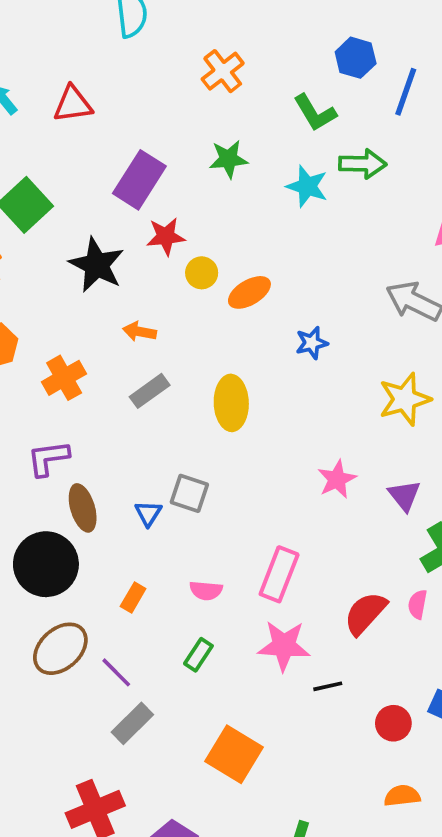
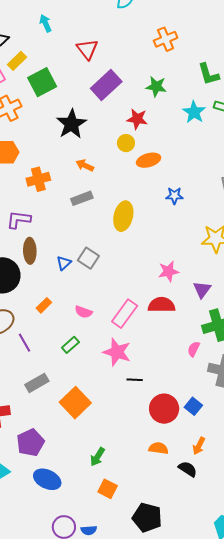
red triangle: (73, 104) -> (87, 49), moved, turned 45
red star: (166, 236) -> (137, 119), moved
red semicircle: (365, 613) -> (161, 305), moved, turned 32
gray rectangle: (132, 723) -> (37, 383), moved
red circle: (393, 723) -> (164, 409), size x1.5

